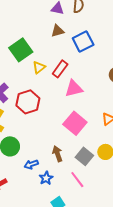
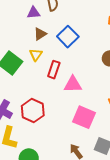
yellow triangle: (39, 67) -> (36, 55), moved
pink triangle: (74, 89) -> (73, 84), turned 30

